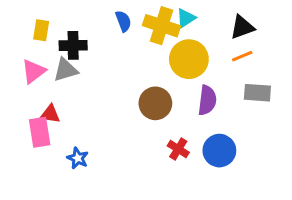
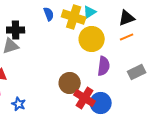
gray rectangle: (257, 93) -> (137, 72), moved, turned -30
brown circle: (155, 103) -> (70, 83), moved
red cross: (178, 149) -> (85, 98), size x1.5
blue circle: (219, 151) -> (101, 103), moved

